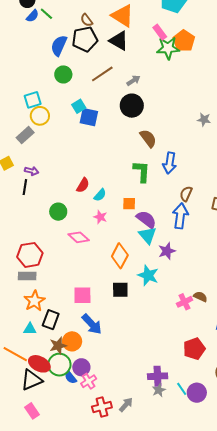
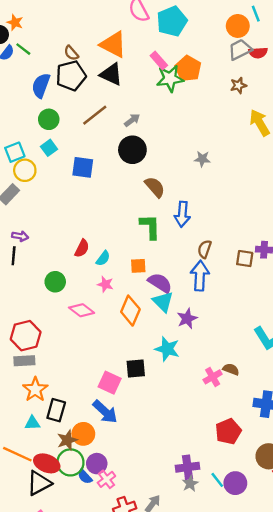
cyan square: (79, 106) -> (49, 148), moved
gray star: (204, 120) -> (202, 159), moved
orange diamond: (120, 256) -> (130, 311), moved
pink square: (82, 295) -> (110, 383), moved, turned 30

